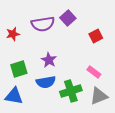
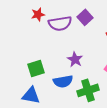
red star: (13, 34) -> (38, 14), moved
purple star: (49, 60) -> (75, 59), moved

